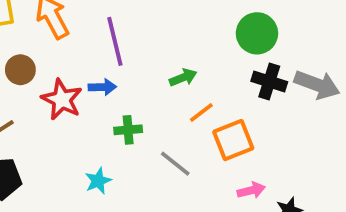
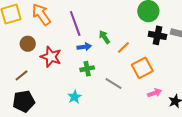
green arrow: (183, 78) -> (104, 37), moved, turned -96
blue arrow: (102, 87) -> (84, 47), moved
orange line: (201, 112) -> (123, 47), moved

